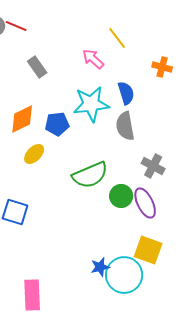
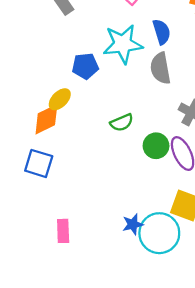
orange diamond: (22, 119) -> (46, 119), moved
green semicircle: (90, 175) -> (122, 123), size x0.6
pink rectangle: (32, 295) -> (63, 231), moved, size x0.7

